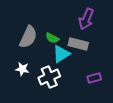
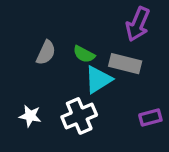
gray semicircle: (28, 37) -> (46, 53), size x0.7
white star: (22, 69) -> (30, 116), moved

